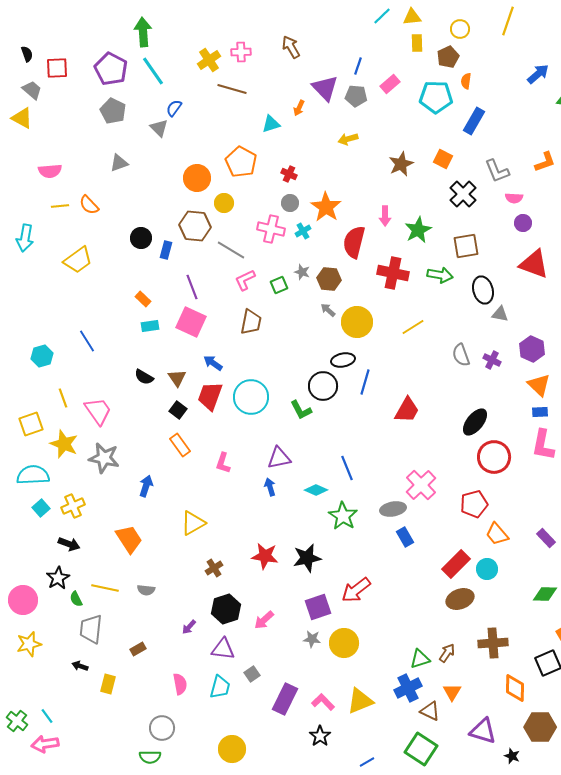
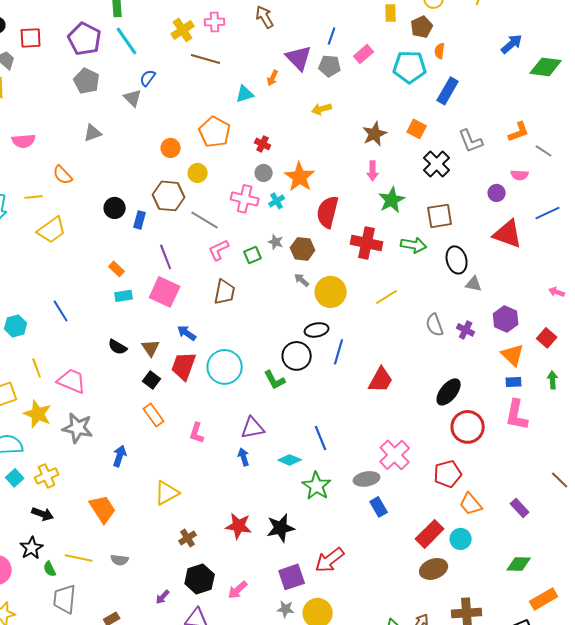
orange circle: (197, 178) -> (171, 148), size x0.7
pink semicircle: (514, 198) -> (520, 175), moved
yellow line: (60, 206) -> (34, 197), moved
pink arrow: (385, 216) -> (373, 171), moved
pink trapezoid: (98, 411) -> (72, 381), turned -32

